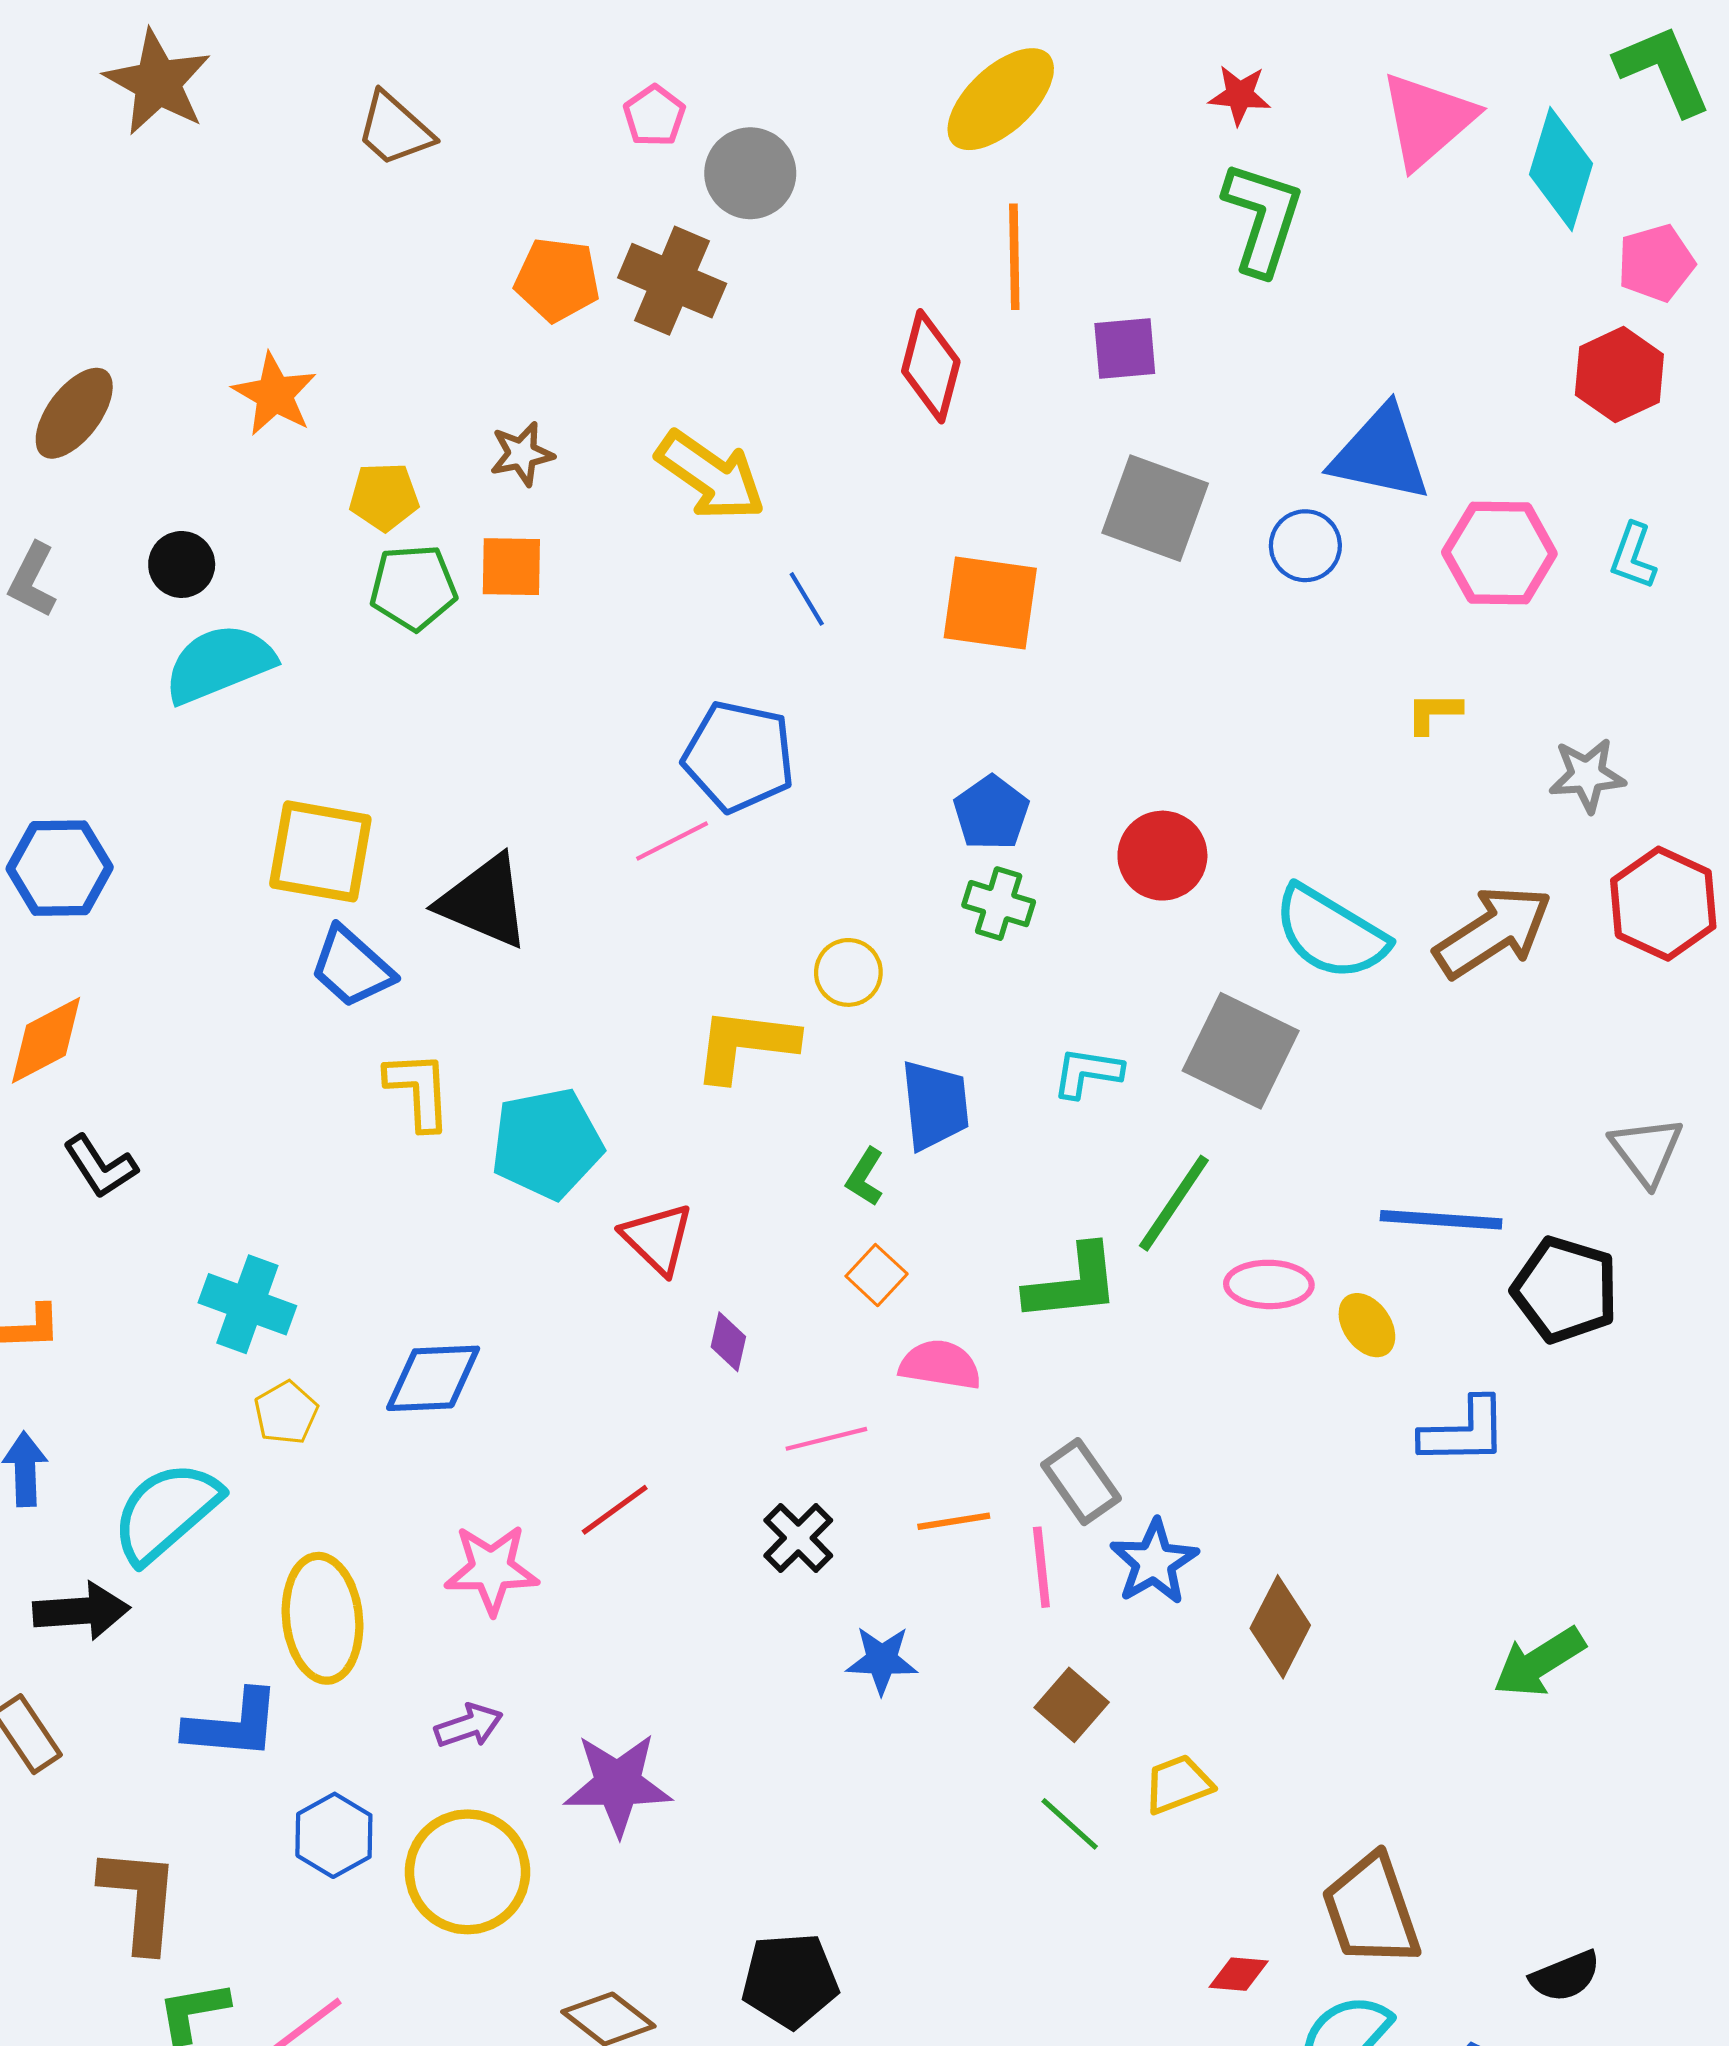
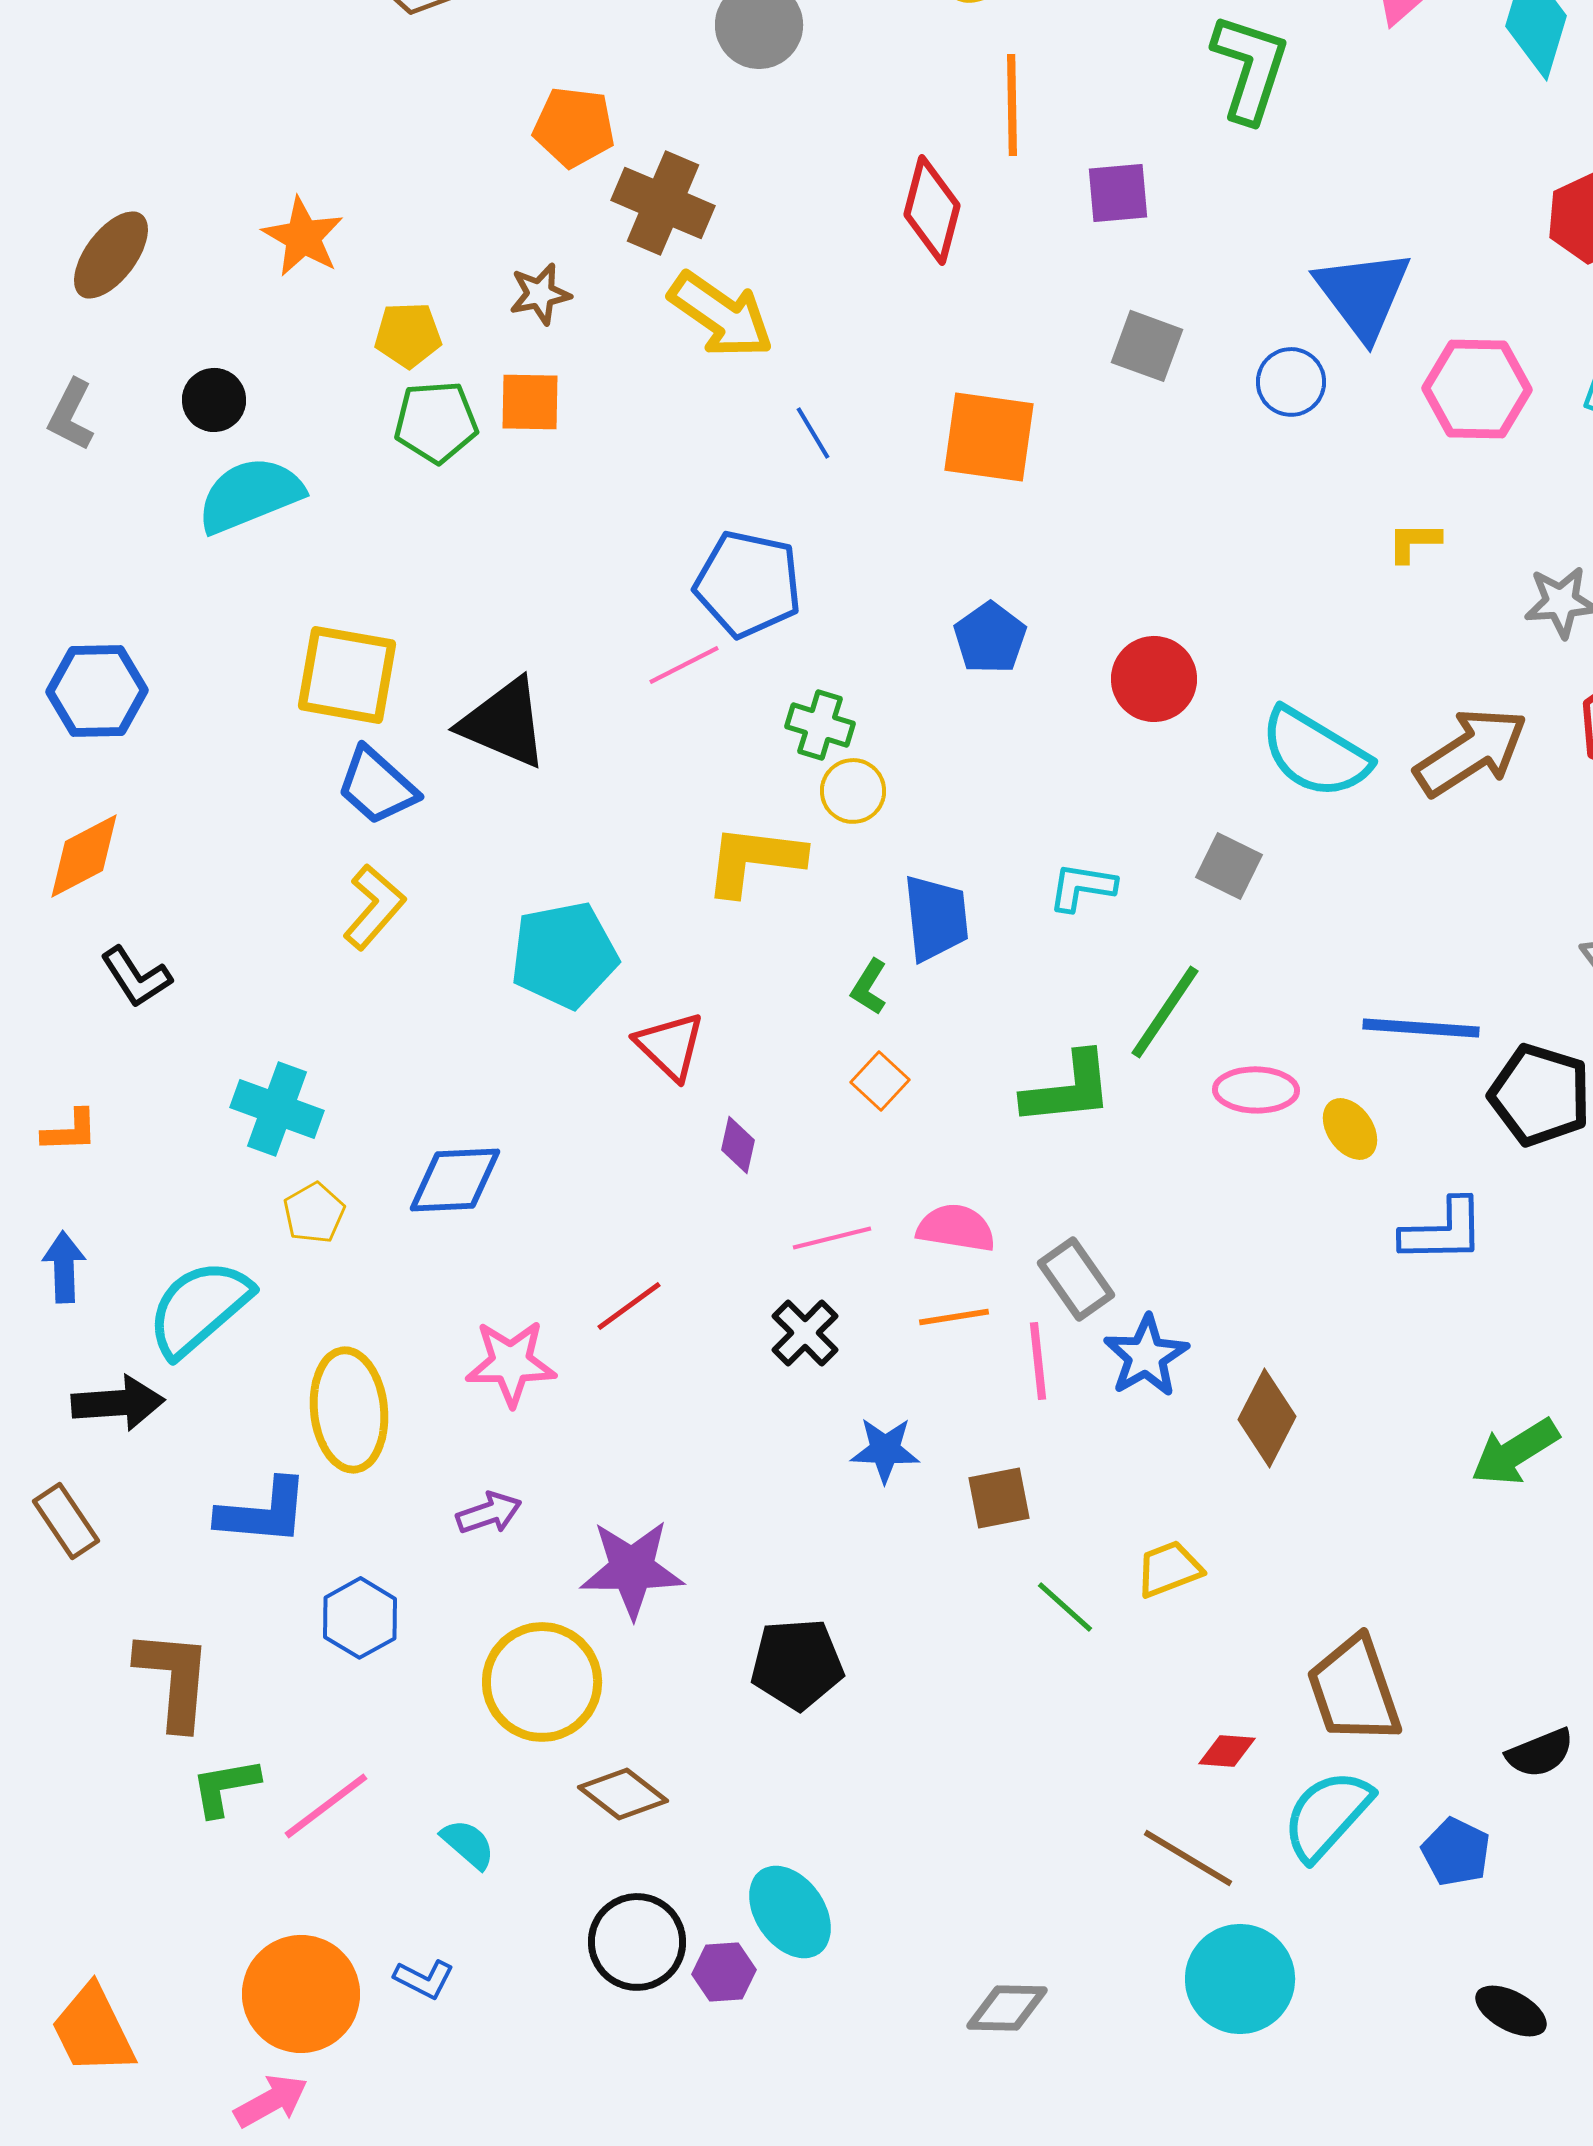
brown cross: (672, 281) -> (663, 203), moved
blue triangle: (1381, 454) -> (1363, 294), turned 41
gray square: (1155, 508) -> (1147, 346), size x0.7
green cross: (999, 904) -> (820, 725), moved
gray square: (1241, 1051) -> (1229, 866), size x0.6
yellow L-shape: (418, 1090) -> (374, 907), moved, turned 44
pink semicircle: (940, 1365) -> (956, 1228), moved
brown square: (1072, 1705) -> (999, 1498), moved, turned 38
yellow circle: (468, 1872) -> (542, 1682), moved
black pentagon: (790, 1980) -> (797, 1664), moved

